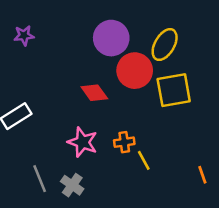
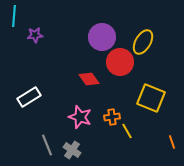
yellow square: (174, 90) -> (151, 98), moved, turned 32

